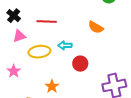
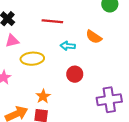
red line: (47, 21) -> (52, 21), moved
cyan arrow: (65, 45) -> (68, 46), moved

